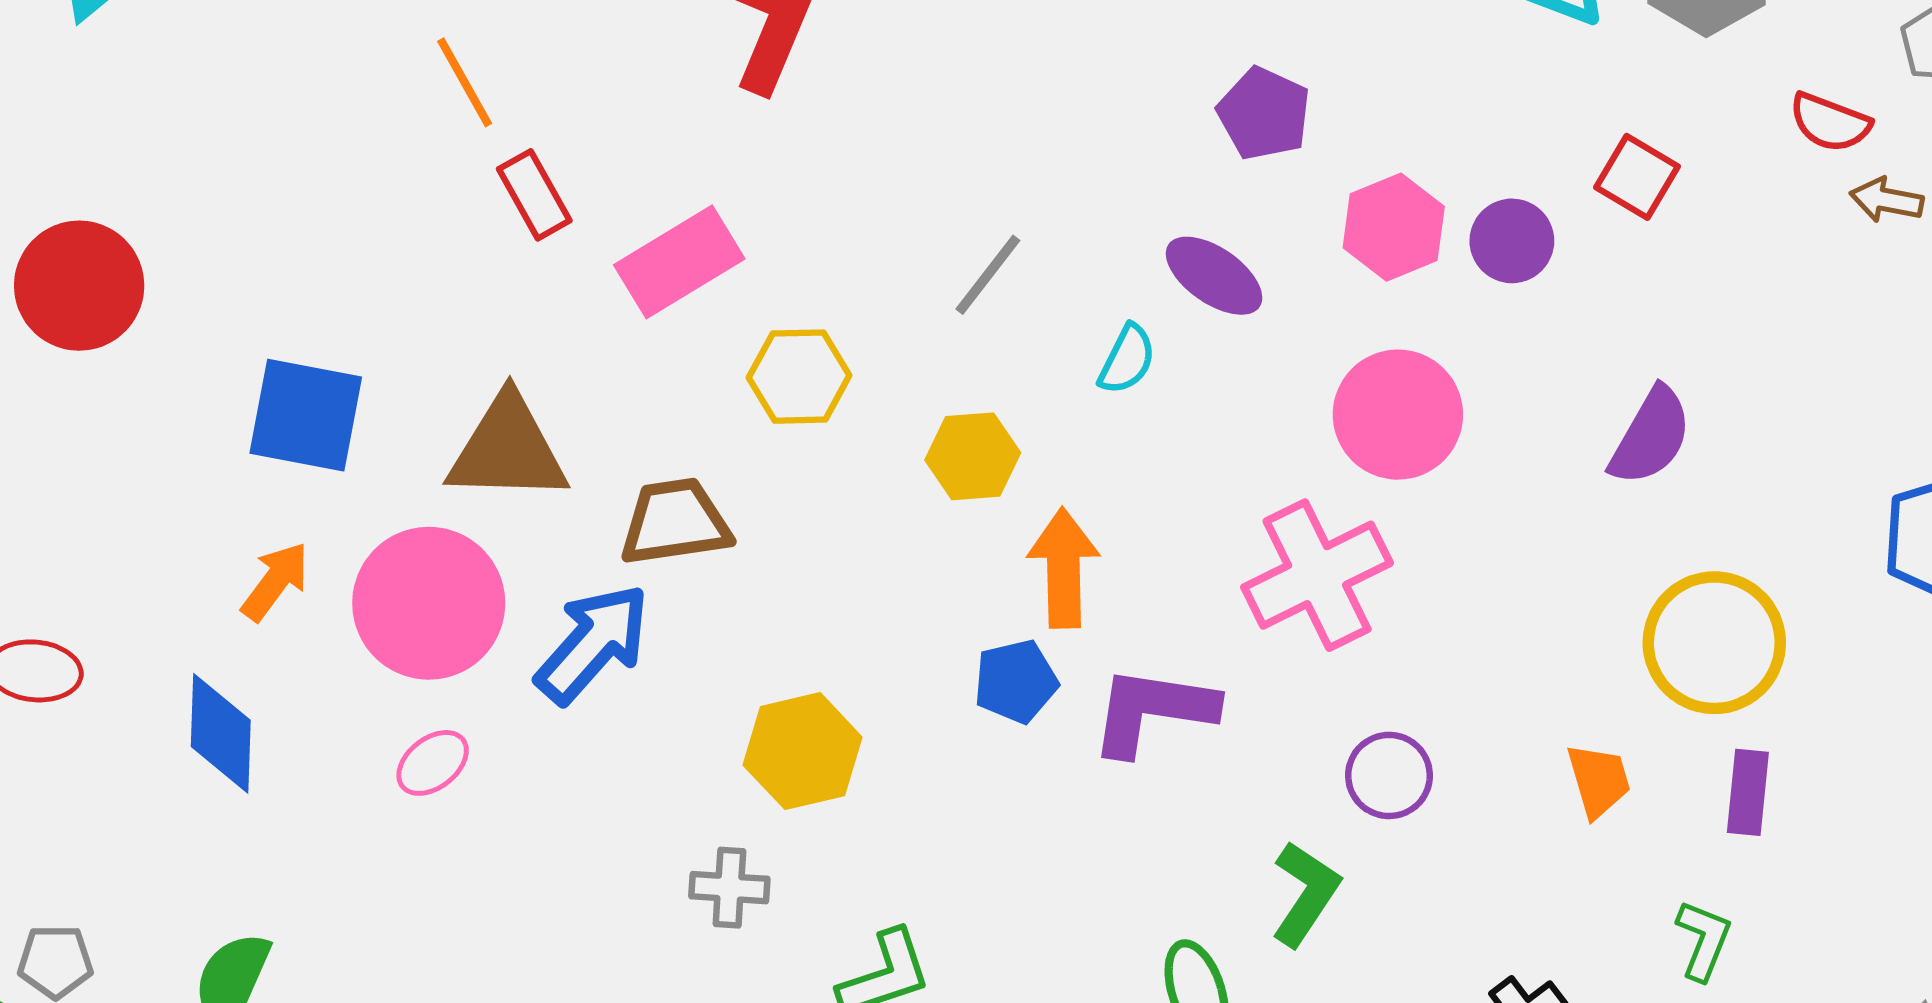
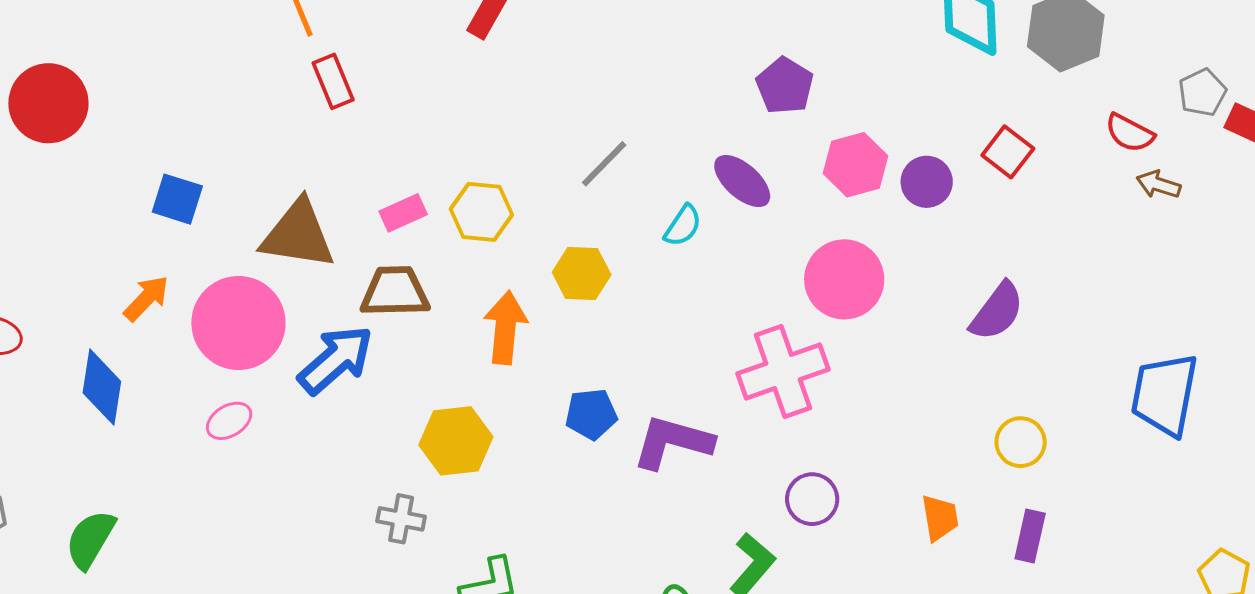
pink rectangle: (679, 262) -> (403, 213), moved, size x0.6
blue square: (306, 415) -> (177, 199), size x0.7
orange arrow: (1064, 568) -> (505, 328), moved
yellow circle: (1714, 643) -> (1021, 442), size x0.6

